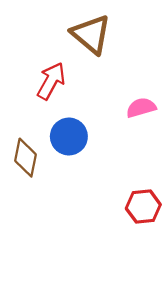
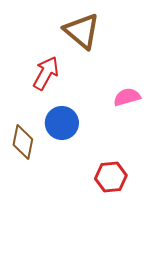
red hexagon: (143, 206) -> (111, 177), moved

